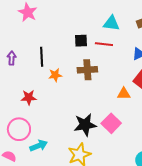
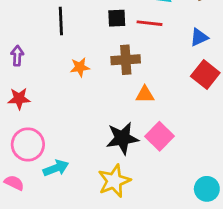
black line: (42, 57) -> (61, 21), moved
purple arrow: (12, 58) -> (17, 56), moved
orange triangle: (124, 94) -> (145, 94), moved
red star: (29, 97) -> (19, 99), moved

